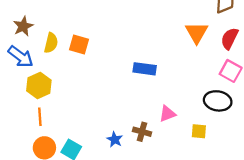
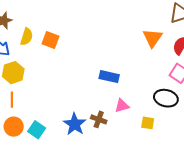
blue rectangle: (145, 69) -> (109, 77), moved
blue star: (115, 139) -> (75, 124), size x1.6

